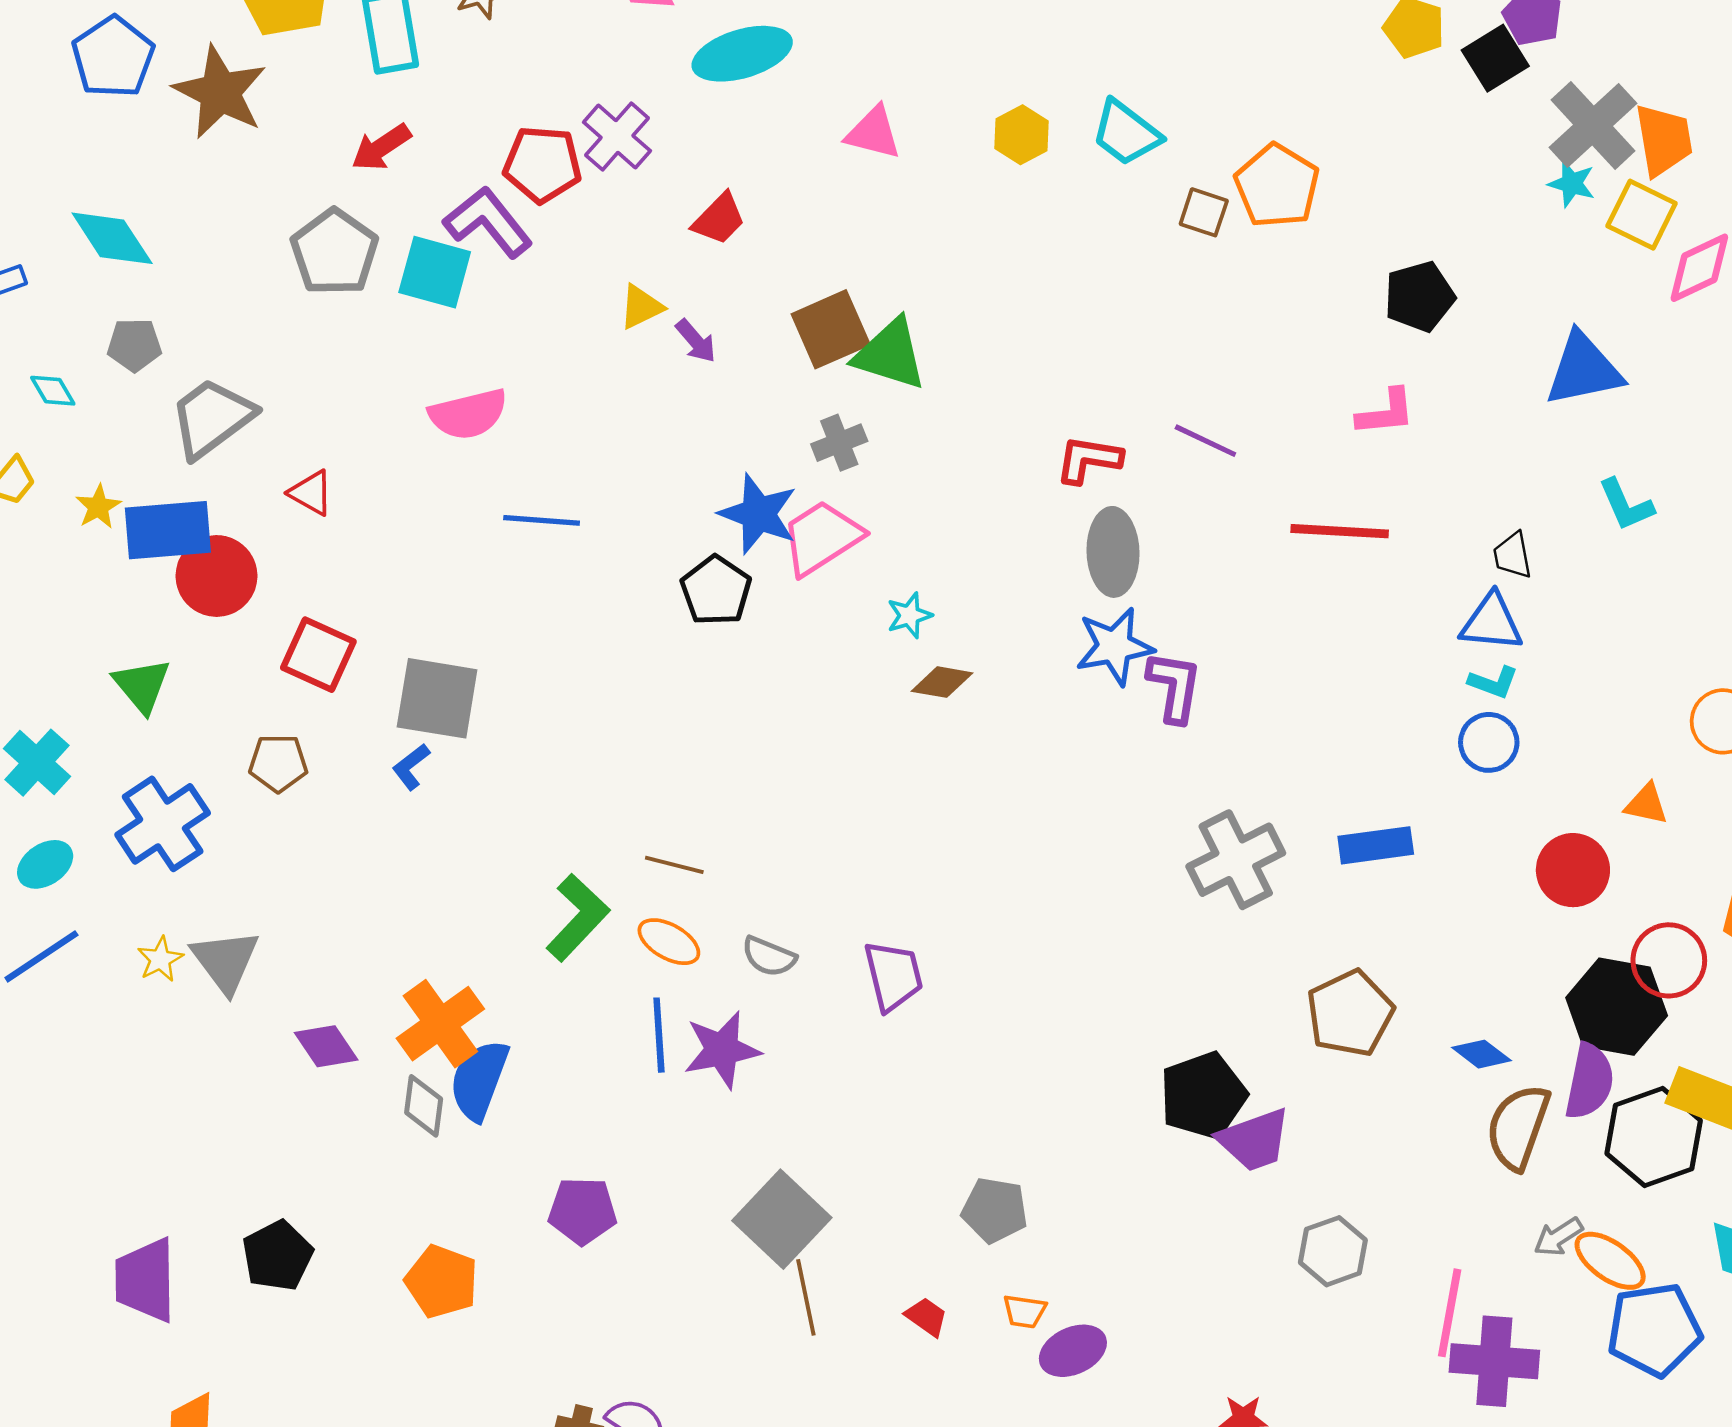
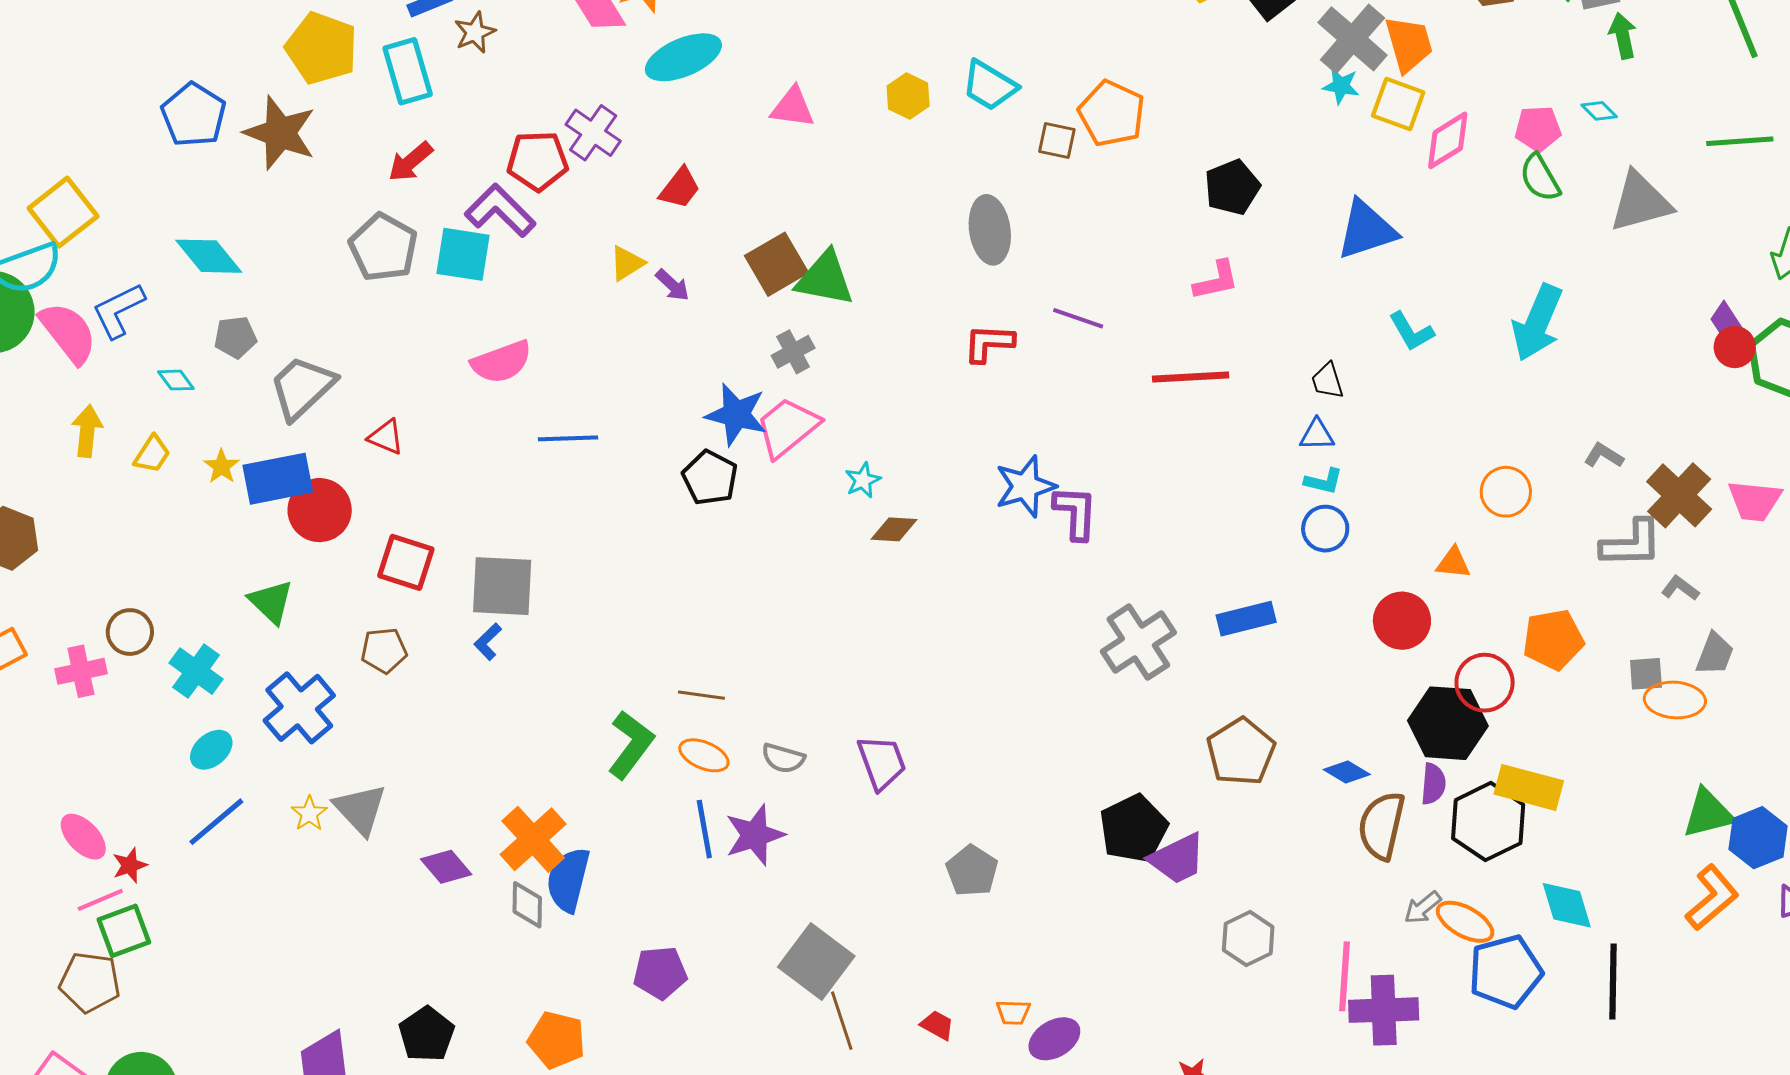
gray ellipse: (1113, 552) -> (990, 230), moved
blue triangle: (1492, 622) -> (1317, 435), size x0.7
purple semicircle: (1589, 1081) -> (1433, 784), size x0.7
gray pentagon: (995, 1210) -> (972, 871), moved, turned 30

